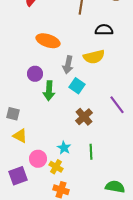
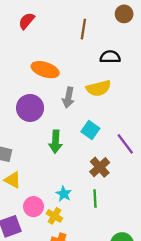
purple circle: (35, 74) -> (30, 108), size x1.5
cyan square: (77, 86) -> (90, 130), moved
green arrow: (49, 91) -> (56, 142), moved
brown cross: (84, 117) -> (100, 167), moved

